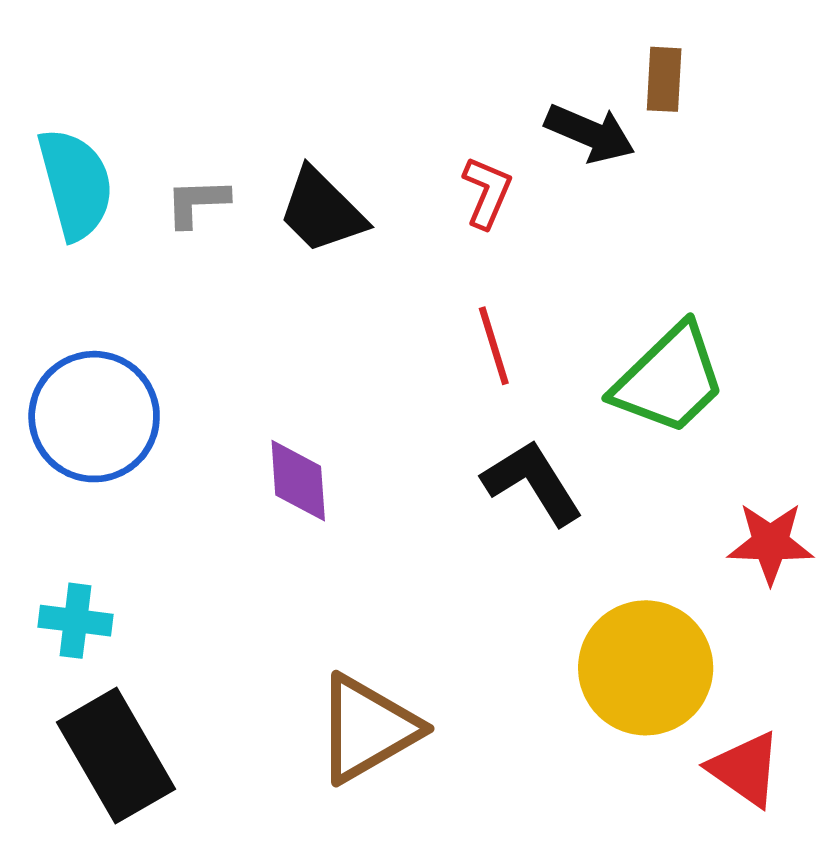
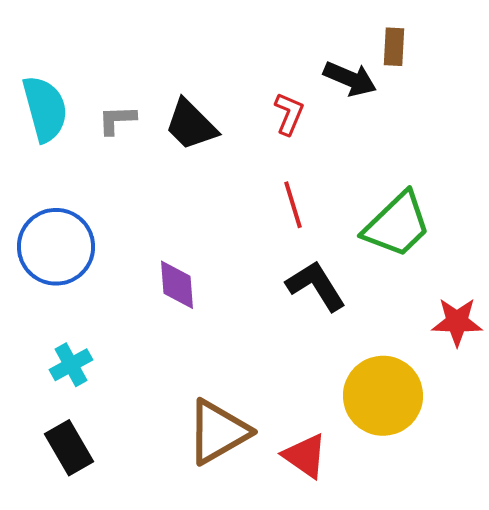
cyan cross: (76, 621) -> (71, 365), moved, turned -36
black rectangle: (116, 756) -> (69, 448), size x0.7
red triangle: (745, 769) -> (305, 456), moved

